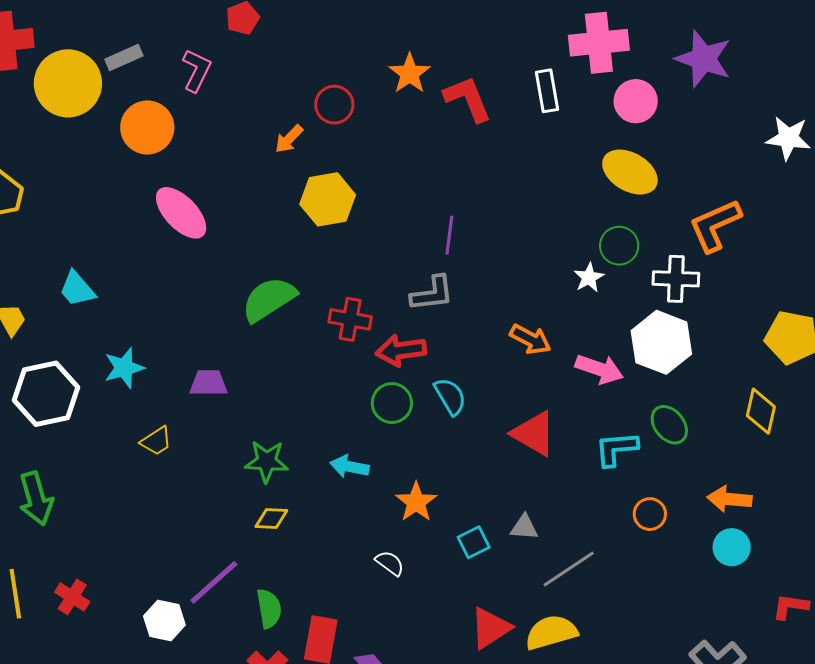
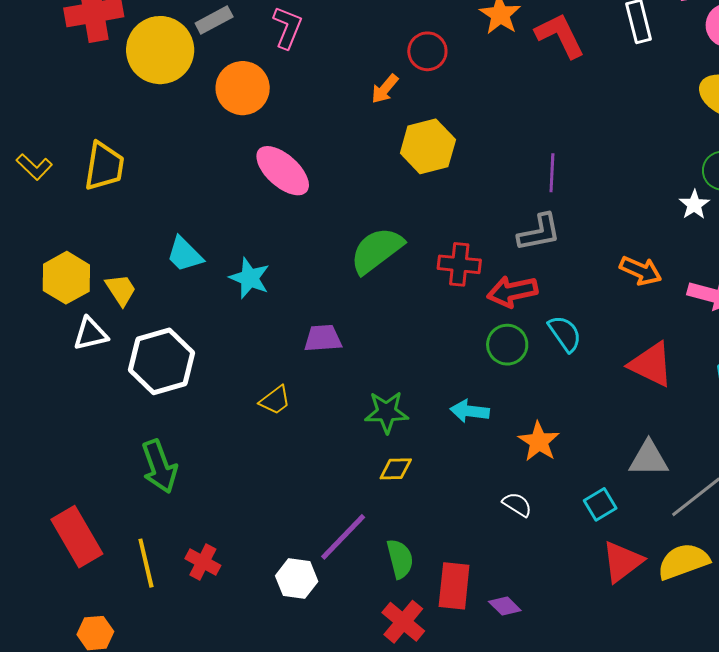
cyan star: (124, 368) -> (250, 278), moved, turned -30
gray triangle: (524, 527) -> (649, 459), size x1.4
cyan square: (474, 542) -> (600, 504), moved

